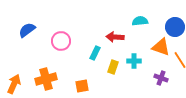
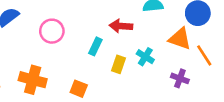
cyan cross: (134, 61) -> (145, 57), turned 32
orange cross: (46, 79) -> (33, 80), turned 30
orange square: (82, 86) -> (79, 89), turned 32

